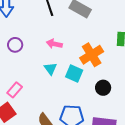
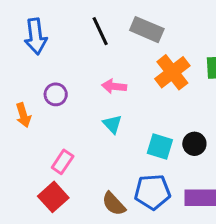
orange cross: (92, 55) -> (172, 72), moved
cyan square: (74, 73) -> (160, 146), moved

